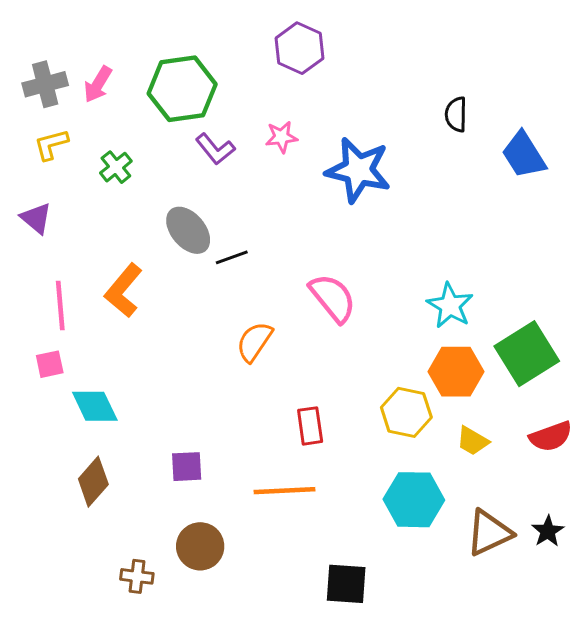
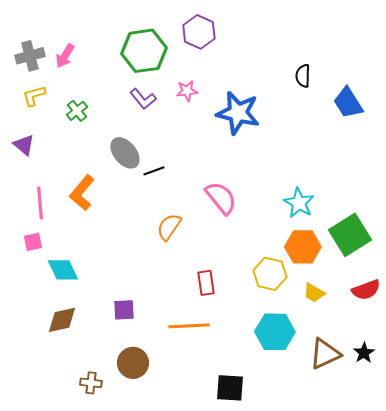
green hexagon: (182, 89) -> (144, 51), moved
brown diamond: (93, 482) -> (62, 320), turned 36

